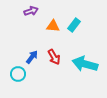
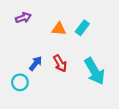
purple arrow: (31, 11) -> (23, 18), moved
cyan arrow: (85, 64) -> (95, 71), turned -135

